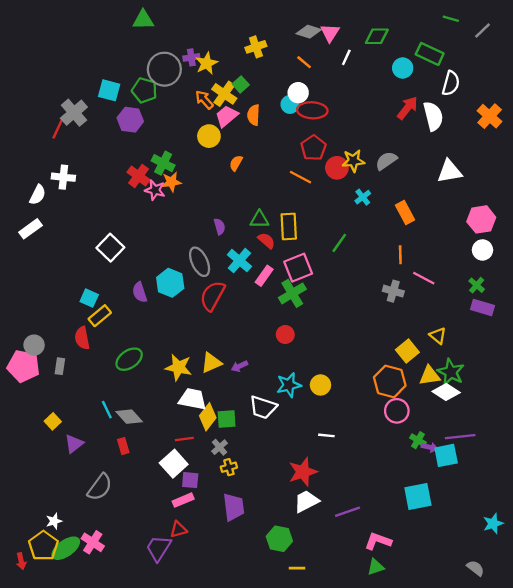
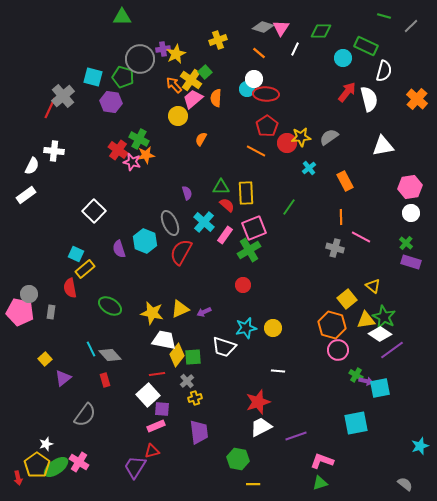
green ellipse: (129, 359) -> (110, 306), turned 65
purple line: (460, 437) -> (392, 350), moved, turned -30

